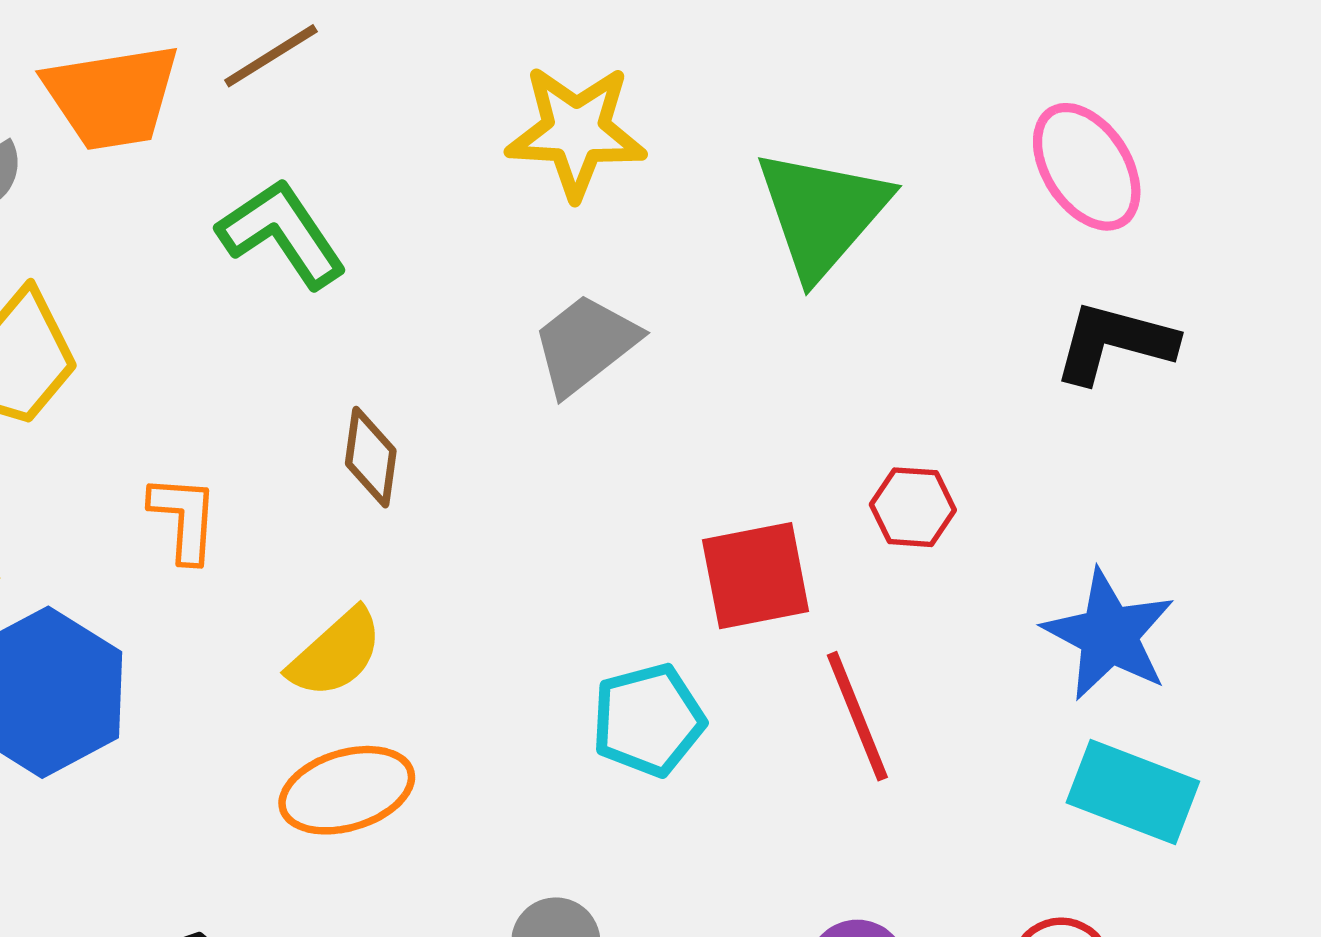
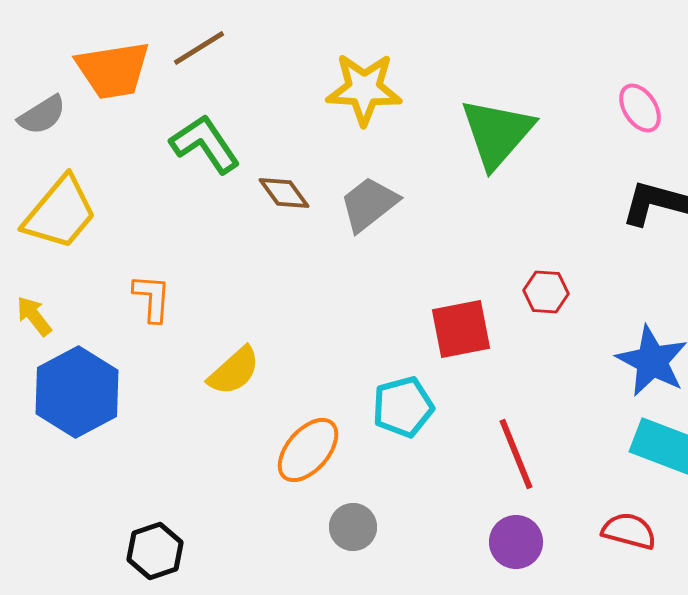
pink ellipse: (1087, 167) -> (640, 108), size x0.7
brown diamond: (371, 457) -> (284, 193), moved, turned -44
red line: (857, 716) -> (516, 454), moved
orange ellipse: (347, 790) -> (308, 450), moved, turned -32

